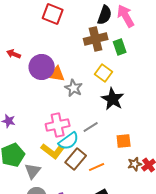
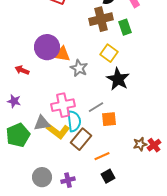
red arrow: (14, 54) -> (22, 70), moved
cyan semicircle: (69, 141) -> (74, 121), turned -60
orange square: (124, 141) -> (109, 119), moved
orange line: (97, 167) -> (102, 156), moved
gray triangle: (33, 171) -> (42, 123), moved, turned 42

